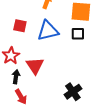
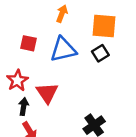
black square: (78, 34) -> (100, 53), turned -32

